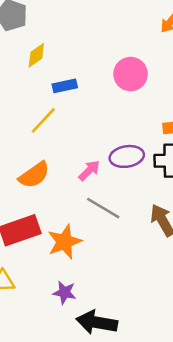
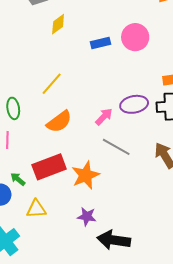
blue rectangle: (65, 86) -> (101, 43), moved
yellow line: (43, 120) -> (52, 84), moved

